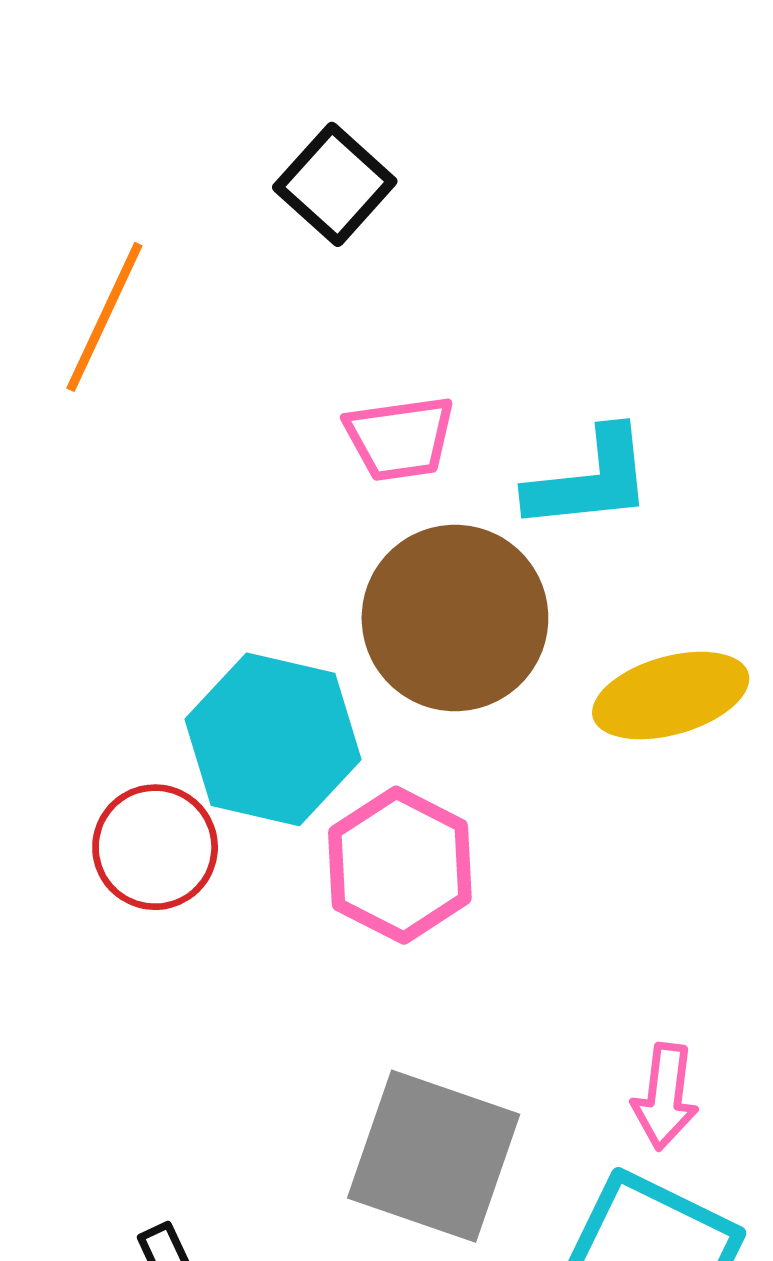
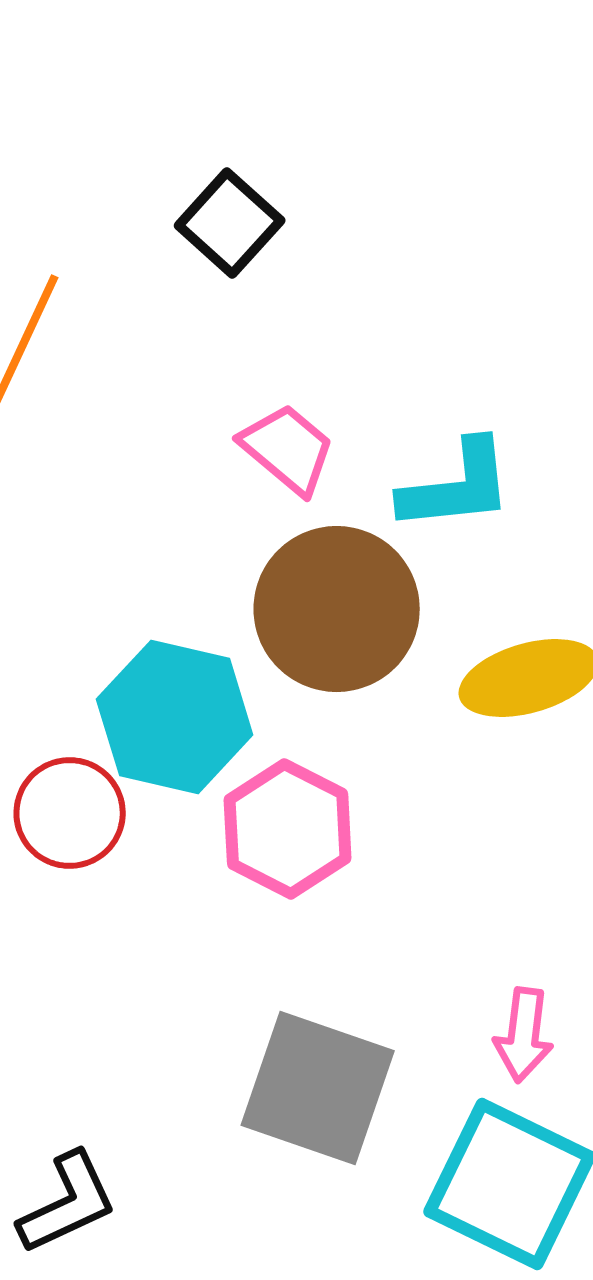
pink trapezoid: (400, 438) -> (288, 449), turned -132

